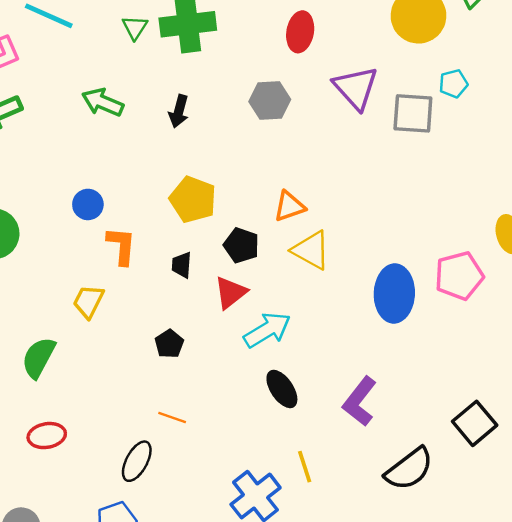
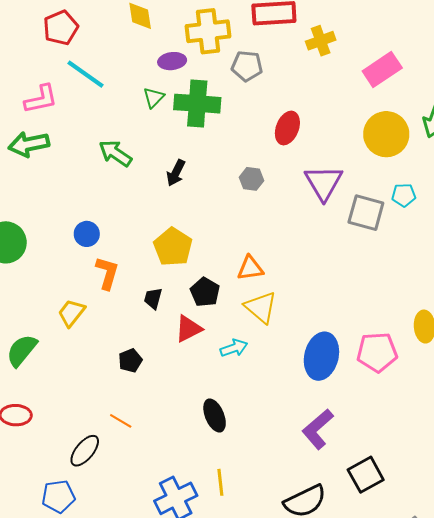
gray hexagon: (270, 100) -> (252, 179), size x0.7
cyan arrow: (267, 330) -> (234, 348), moved, size x0.7
purple L-shape: (360, 401) -> (318, 429), moved

